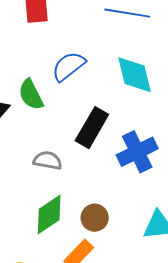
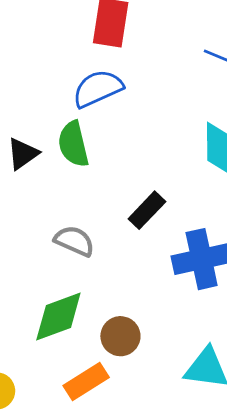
blue semicircle: (69, 66) -> (98, 89), moved
black rectangle: (92, 128) -> (147, 210), size x0.7

